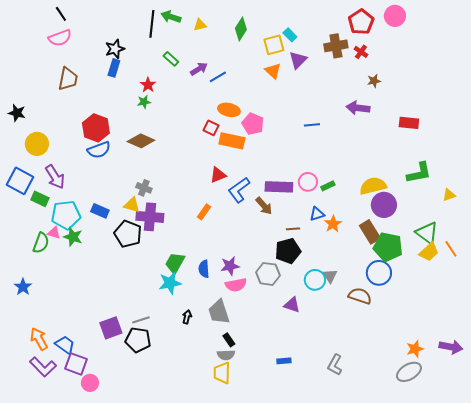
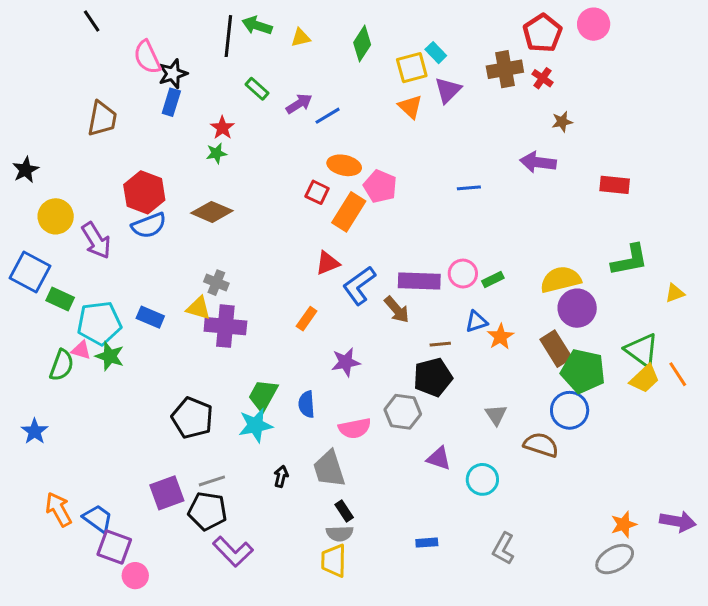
pink semicircle: (60, 38) -> (147, 57), moved, turned 85
black star: (17, 113) -> (26, 170), turned 30
orange rectangle: (232, 141) -> (349, 212), turned -70
purple arrow: (55, 177) -> (96, 240), moved
black pentagon: (128, 234) -> (192, 418), moved
purple star: (230, 266) -> (346, 362), moved
cyan circle: (315, 280) -> (482, 479), moved
purple L-shape: (43, 367) -> (233, 552), moved

